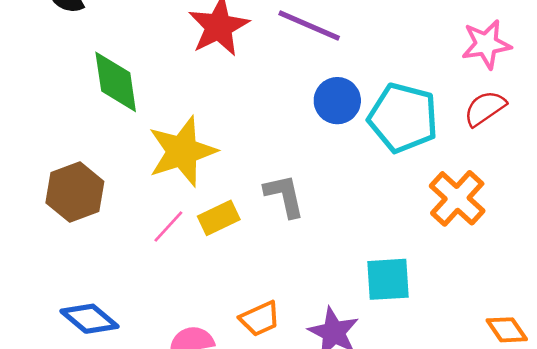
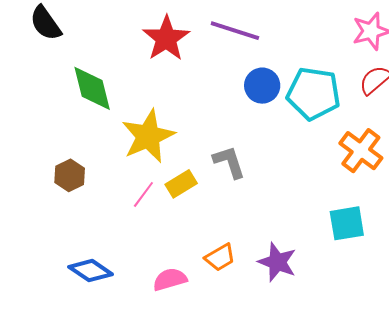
brown hexagon: (75, 192) -> (70, 175), size x0.7
cyan square: (388, 279) -> (347, 223), moved

